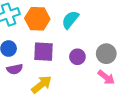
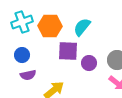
purple square: (44, 52) -> (68, 51), moved

